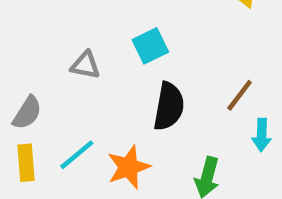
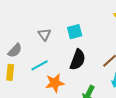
gray triangle: (85, 65) -> (44, 35), turned 32
cyan line: (77, 155) -> (39, 65), moved

